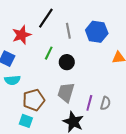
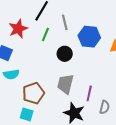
blue hexagon: (97, 32) -> (89, 37), moved
green line: (49, 53) -> (45, 35), moved
gray semicircle: (105, 103) -> (105, 107), moved

